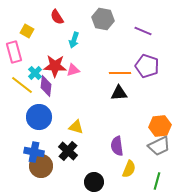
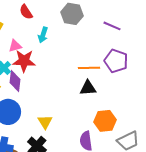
pink triangle: (73, 70) -> (15, 46), moved
orange hexagon: (160, 126) -> (105, 121), moved
yellow triangle: (76, 127) -> (45, 122), turned 42

